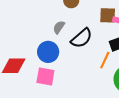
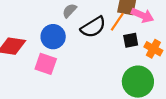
orange line: (105, 60) -> (117, 22), moved

